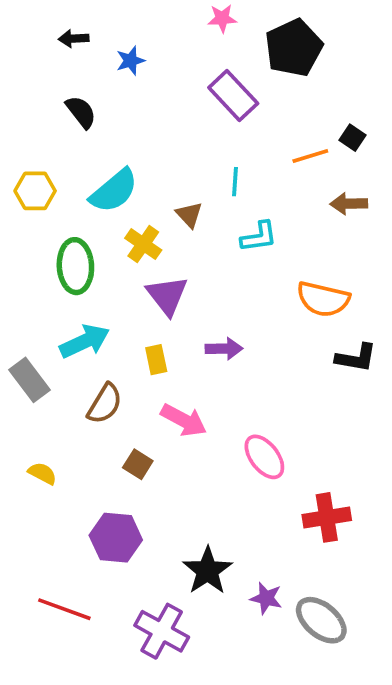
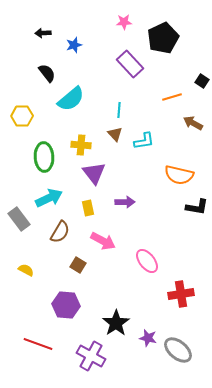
black square: (352, 138) -> (202, 81), moved
cyan line: (235, 182) -> (119, 110), moved
cyan semicircle: (114, 191) -> (71, 99), moved
brown arrow: (349, 204) -> (193, 123), turned 30
brown triangle: (189, 215) -> (115, 134), moved
yellow cross: (143, 244) -> (81, 145), turned -30

